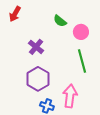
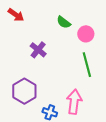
red arrow: (15, 14) -> (16, 15), turned -84
purple hexagon: (38, 79) -> (24, 91), moved

